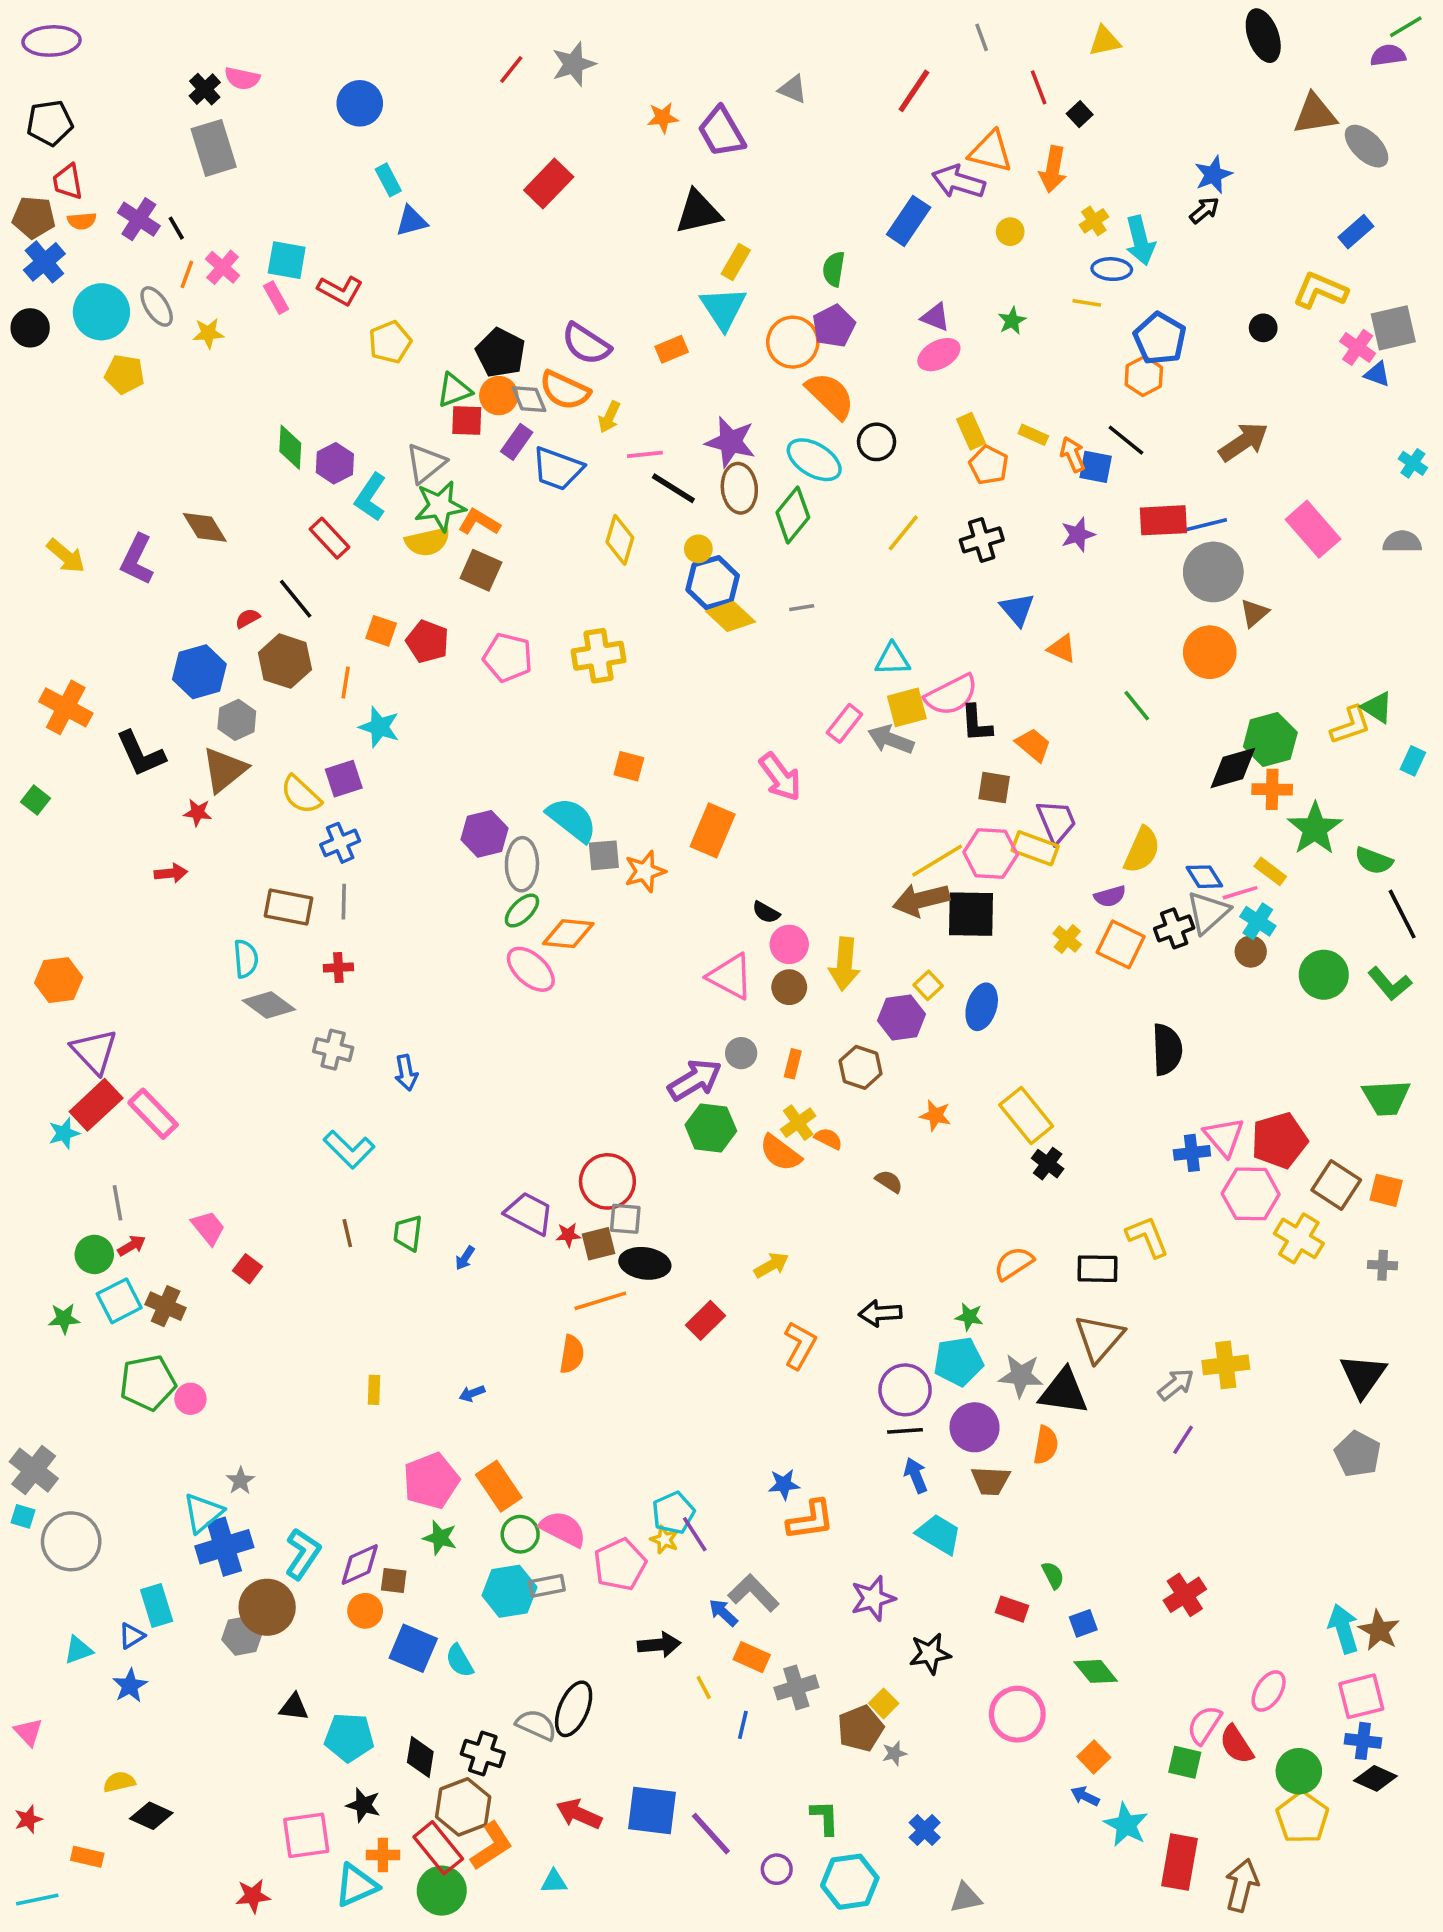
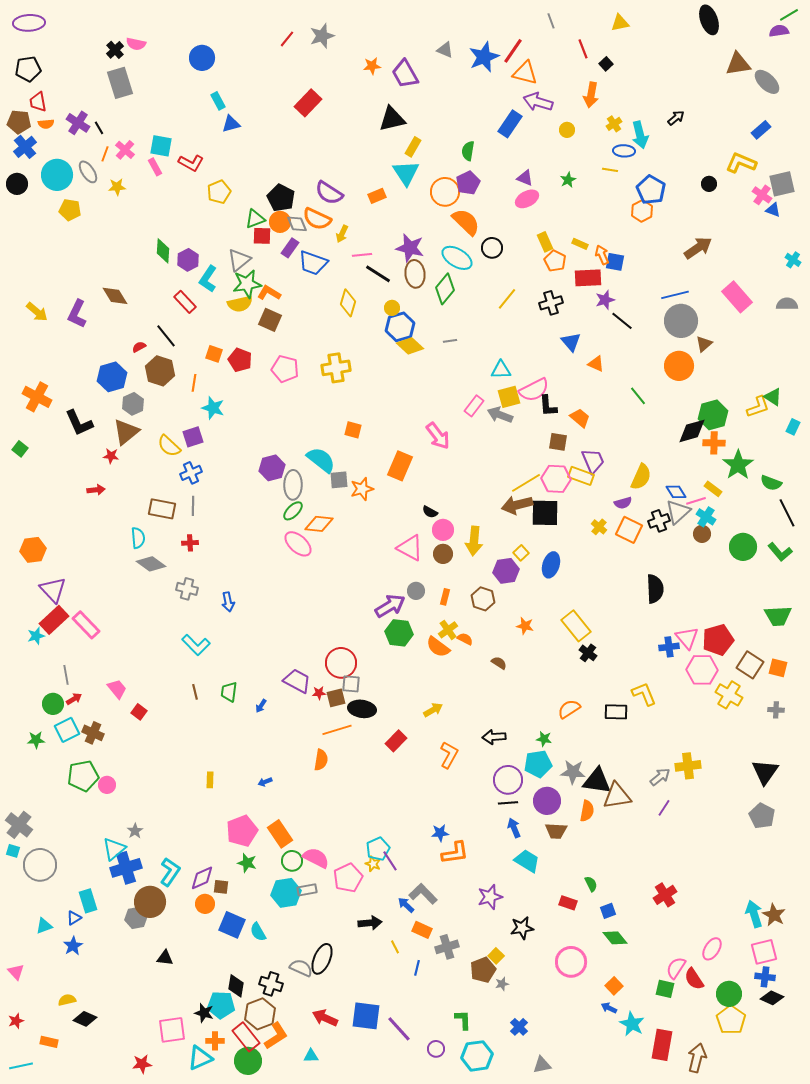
orange triangle: (991, 151) -> (525, 73), moved
blue star: (1213, 175) -> (484, 57), moved, size x1.4
black line: (1126, 440) -> (622, 321), moved
red rectangle: (1163, 520) -> (588, 278), moved
brown triangle: (1099, 1338) -> (617, 796), moved, turned 40
cyan pentagon: (349, 1737) -> (221, 1005), moved

